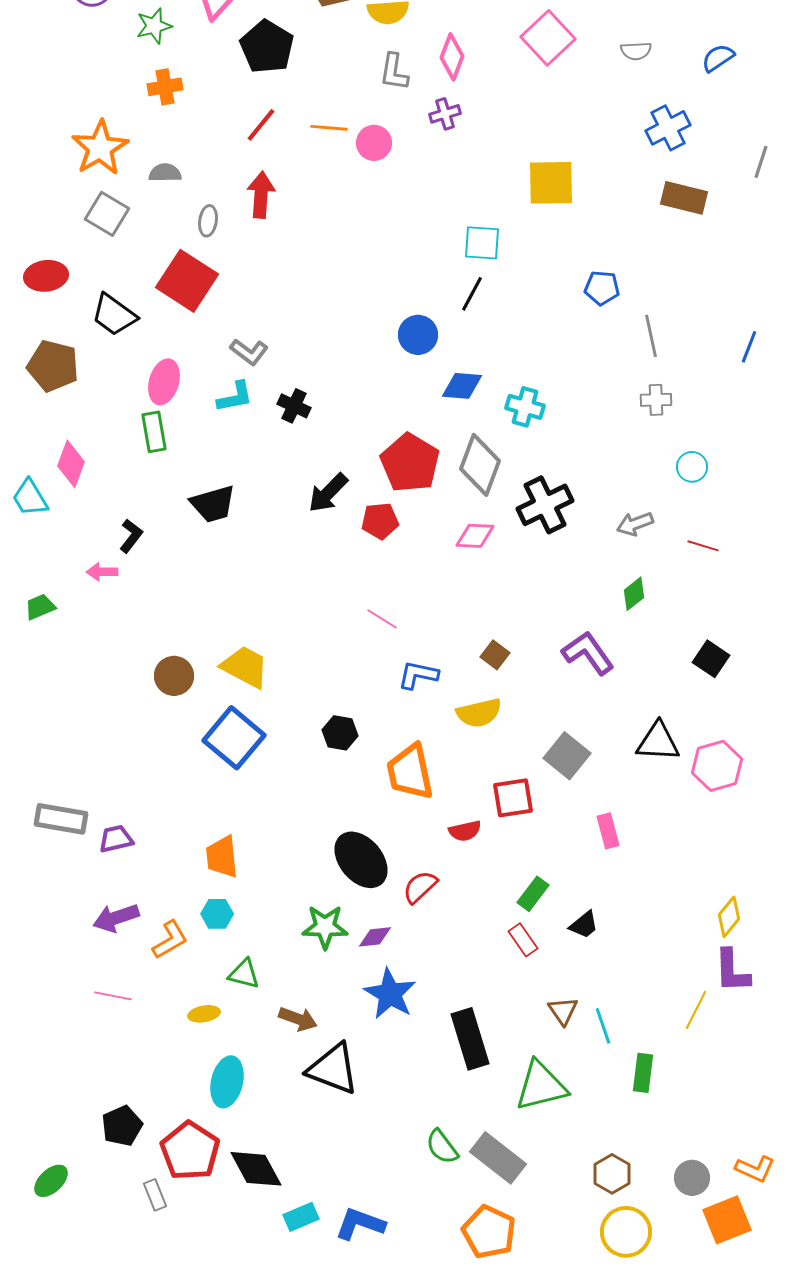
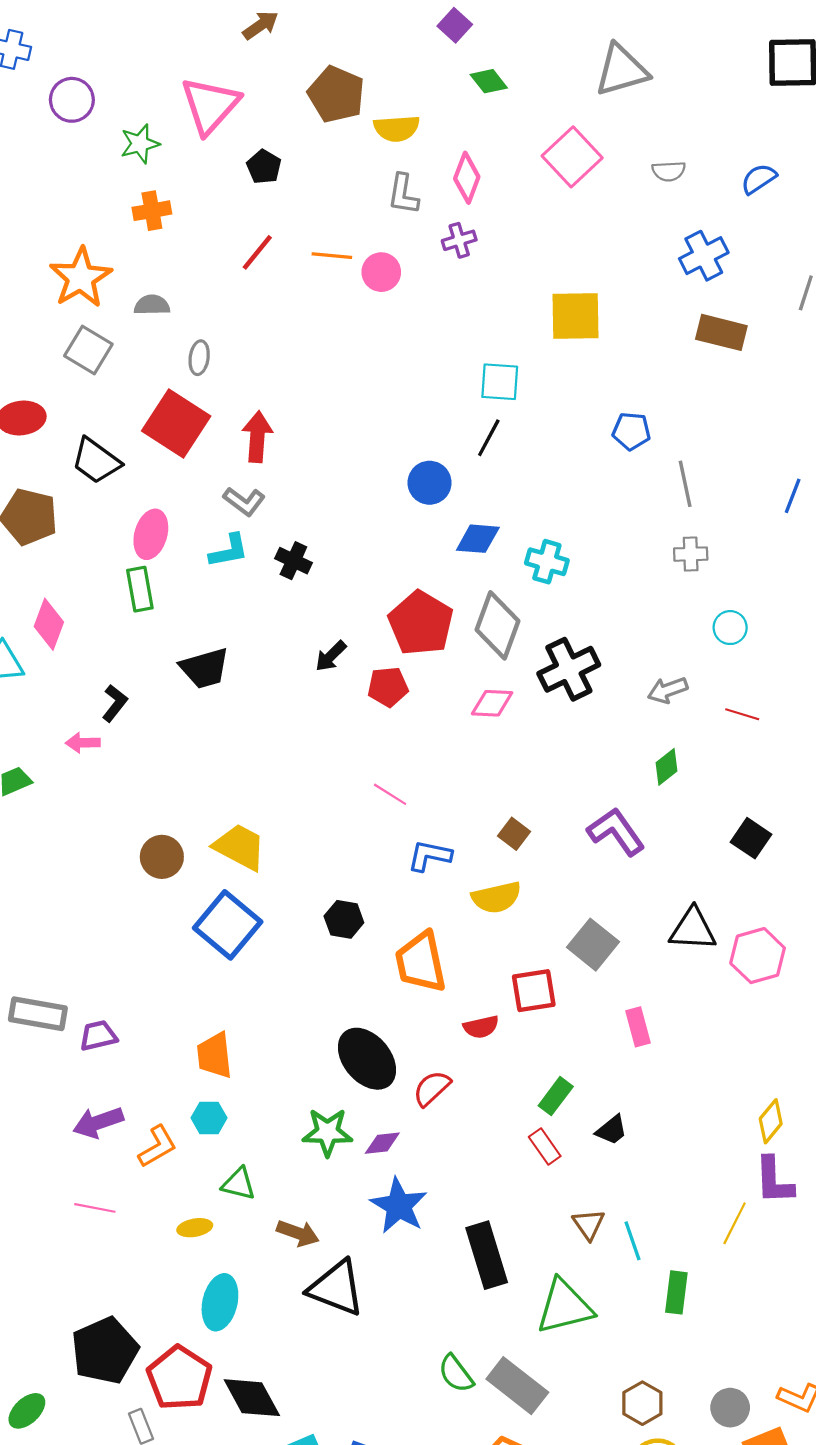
black pentagon: (267, 47) -> (264, 167), size x0.6
red arrow: (261, 195) -> (257, 437), moved
black arrow: (328, 493) -> (331, 656), size x0.7
black pentagon: (122, 1126) -> (105, 1351), size x1.5

